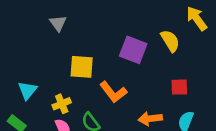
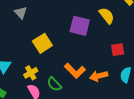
yellow square: (82, 67) -> (42, 43), turned -30
orange L-shape: (113, 92) -> (75, 71), moved

